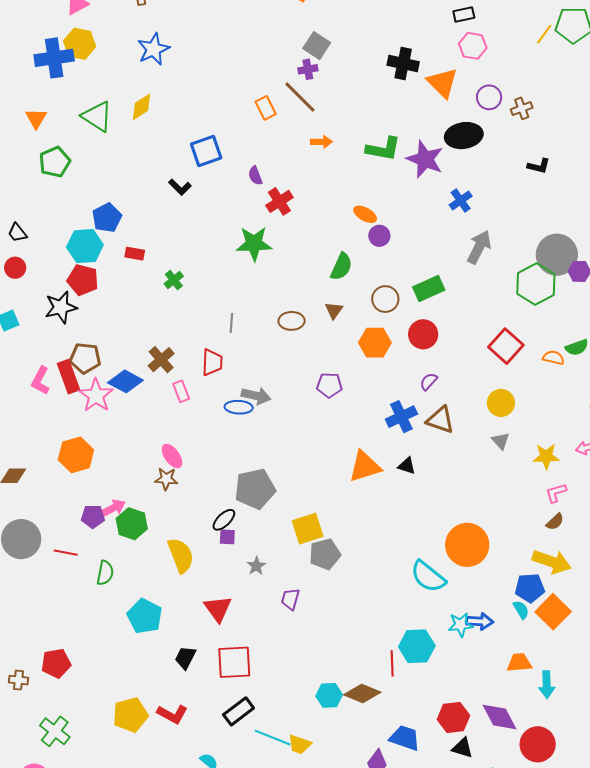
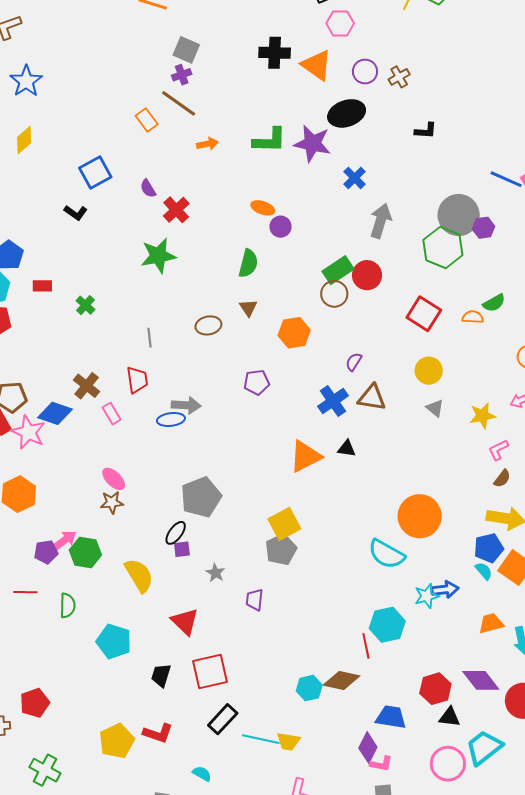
brown circle: (385, 299) -> (334, 294), moved
red circle: (423, 334) -> (367, 275), moved
yellow square: (308, 529) -> (284, 524), moved

